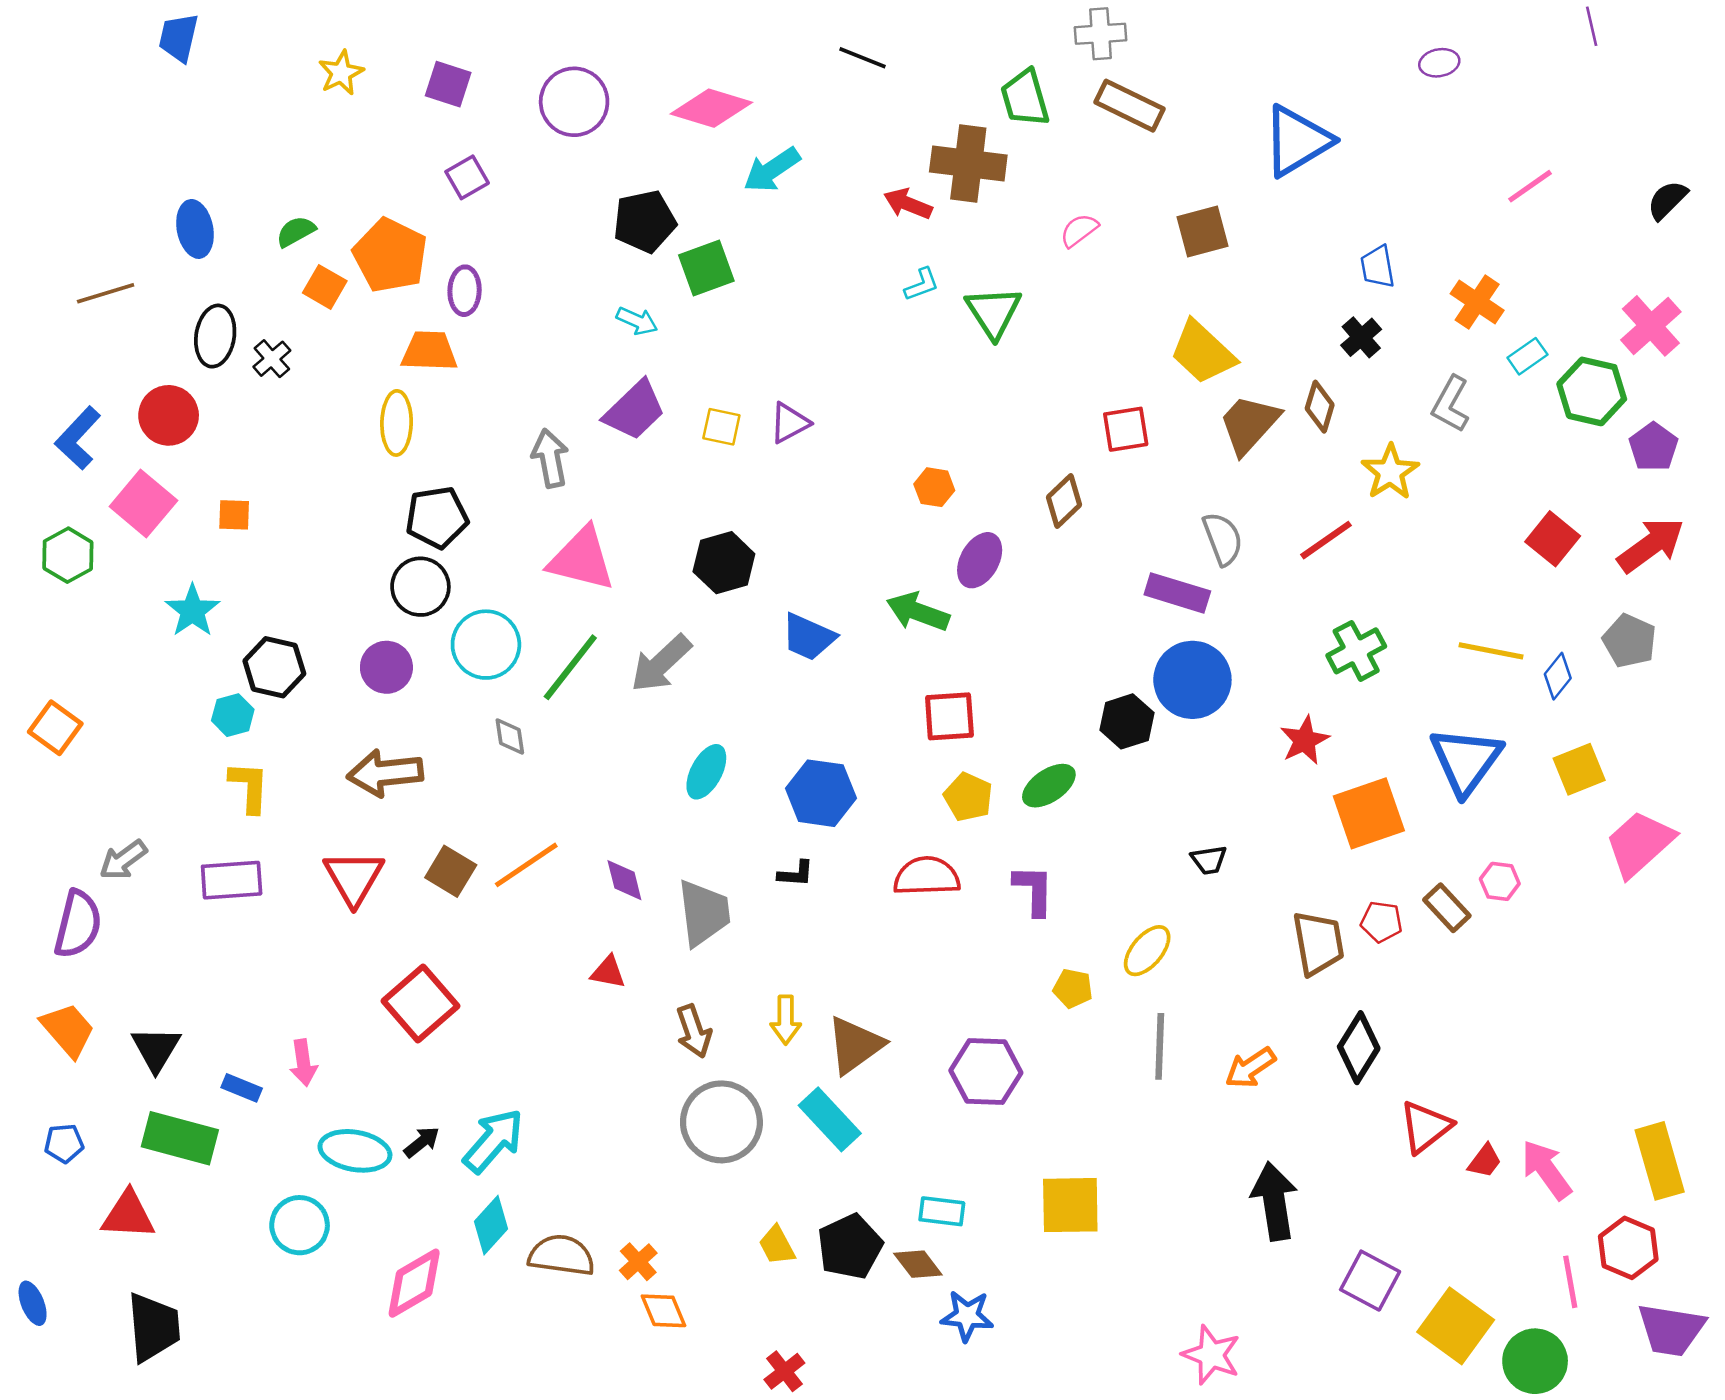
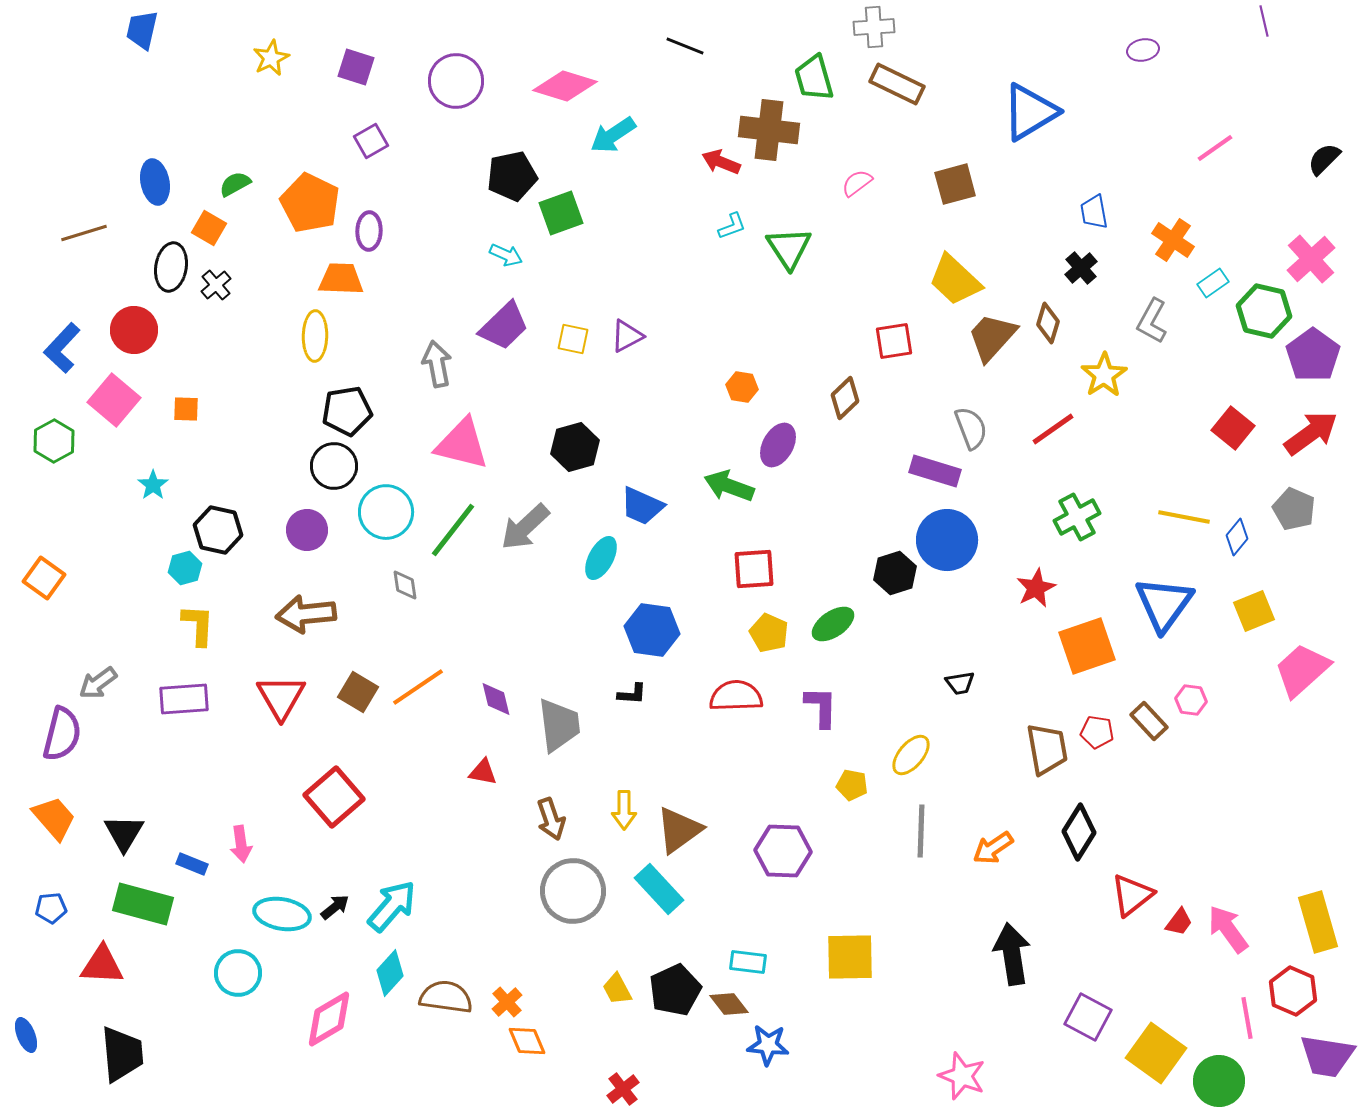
orange square: (325, 287) -> (209, 228), moved
purple pentagon: (1653, 447) -> (1313, 355), size x1.4
cyan star: (192, 611) -> (153, 485), size x0.7
cyan ellipse: (706, 772) -> (601, 558), moved

